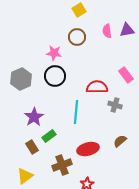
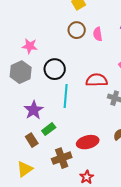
pink semicircle: (107, 31) -> (98, 34), moved
pink star: (54, 53) -> (30, 46), moved
cyan line: (76, 112) -> (66, 96), moved

